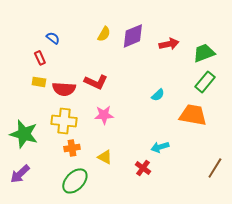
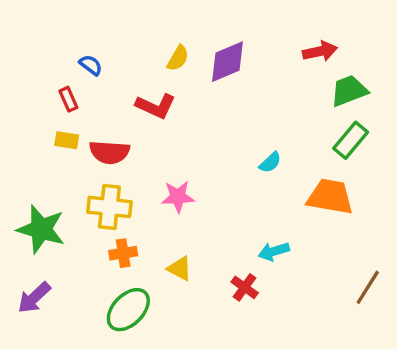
red arrow: (169, 44) -> (320, 51), moved
red L-shape: (96, 82) -> (156, 106), moved

